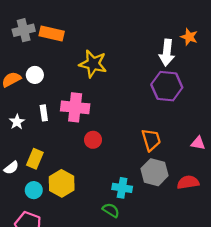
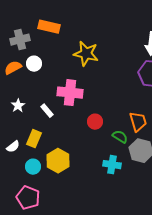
gray cross: (24, 30) -> (20, 40), moved
white rectangle: (44, 113) -> (47, 111), moved, turned -32
red circle: (93, 140) -> (95, 122), moved
green semicircle: (111, 210) -> (120, 137), moved

